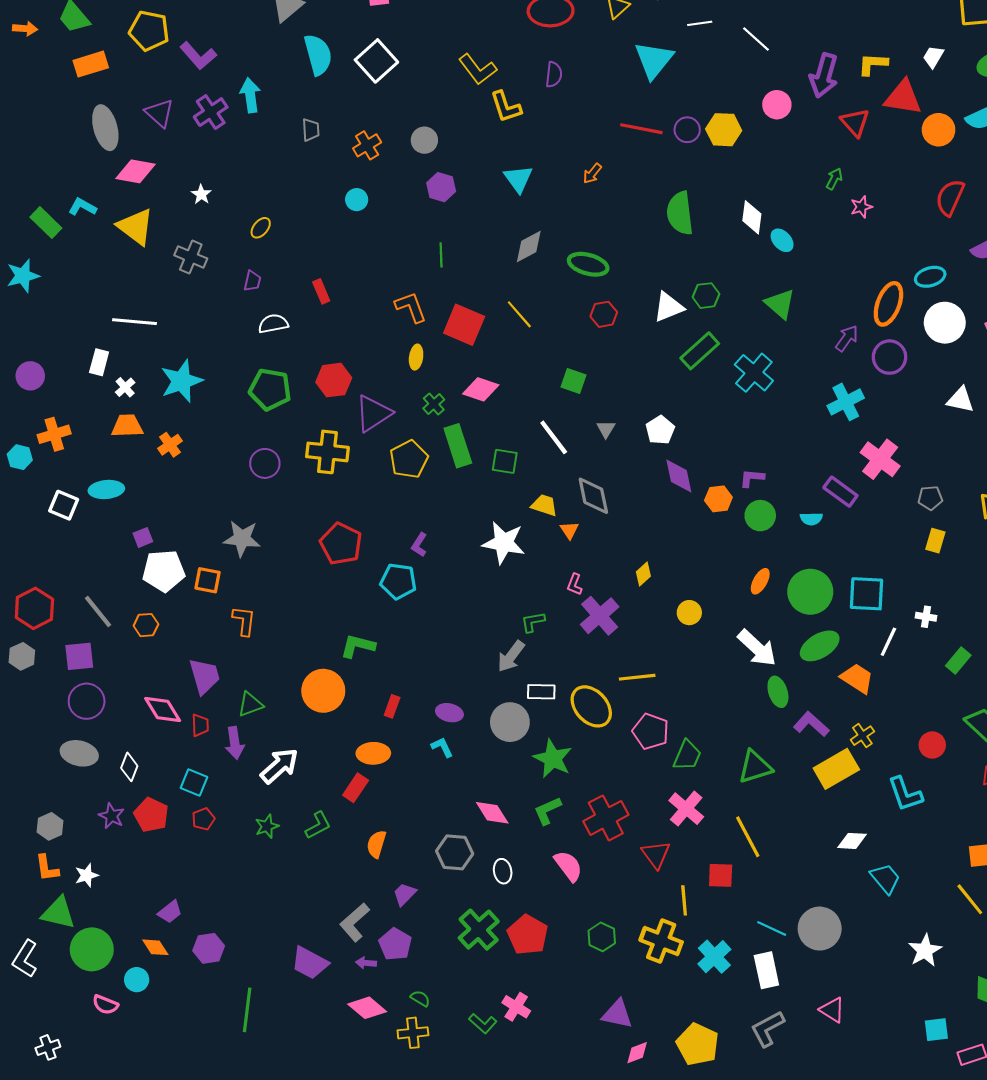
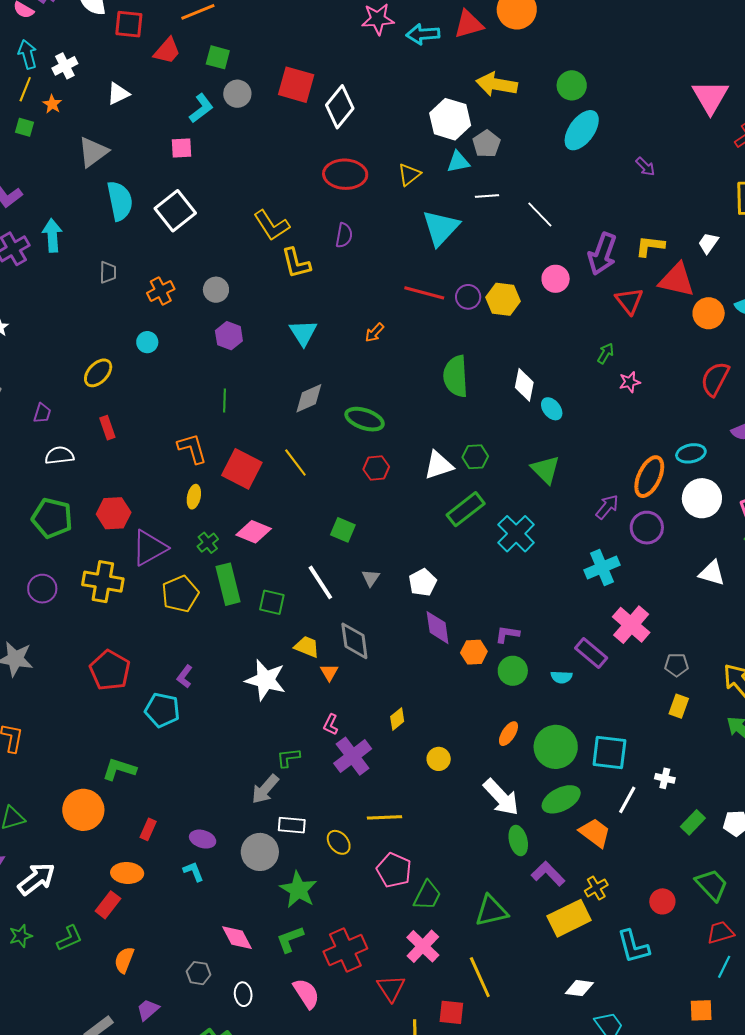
yellow ellipse: (261, 228) -> (98, 373), moved, size x1.4
yellow ellipse: (591, 706) -> (339, 842), size x0.6
gray hexagon: (455, 852) -> (198, 973), size x0.7

